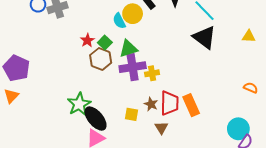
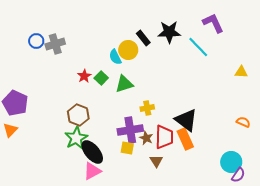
black triangle: (204, 37) -> (186, 120), moved
brown hexagon: (101, 59) -> (78, 115), moved
purple cross: (133, 67) -> (130, 130), moved

